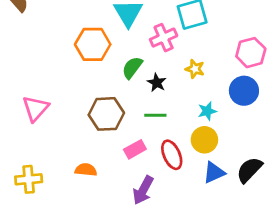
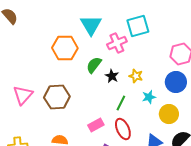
yellow star: (195, 69) -> (136, 76), moved
brown hexagon: (106, 114) -> (57, 97), moved
green line: (155, 115) -> (121, 103), moved, turned -63
yellow circle: (204, 140) -> (169, 114), moved

